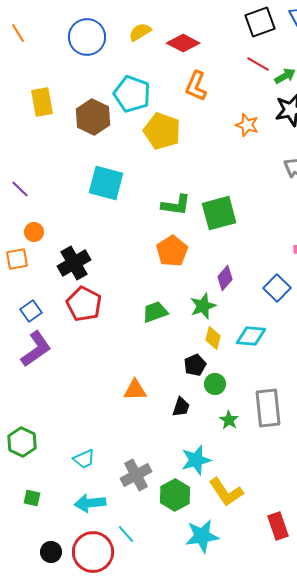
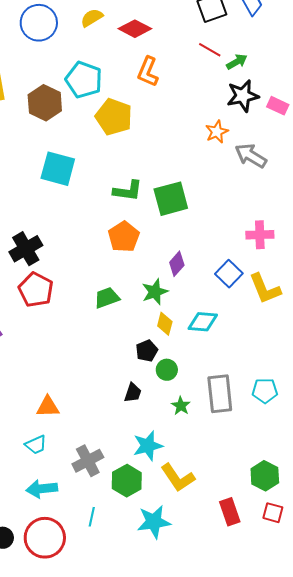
orange star: (247, 125) -> (217, 132), moved, turned 30
orange triangle: (135, 390) -> (48, 407), moved
cyan line: (126, 534) -> (92, 517), moved, turned 54

